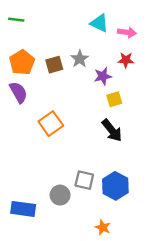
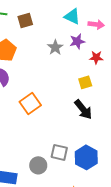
red star: (126, 60) -> (96, 57), moved
brown square: (54, 65) -> (25, 20), moved
purple star: (103, 76) -> (77, 41), moved

